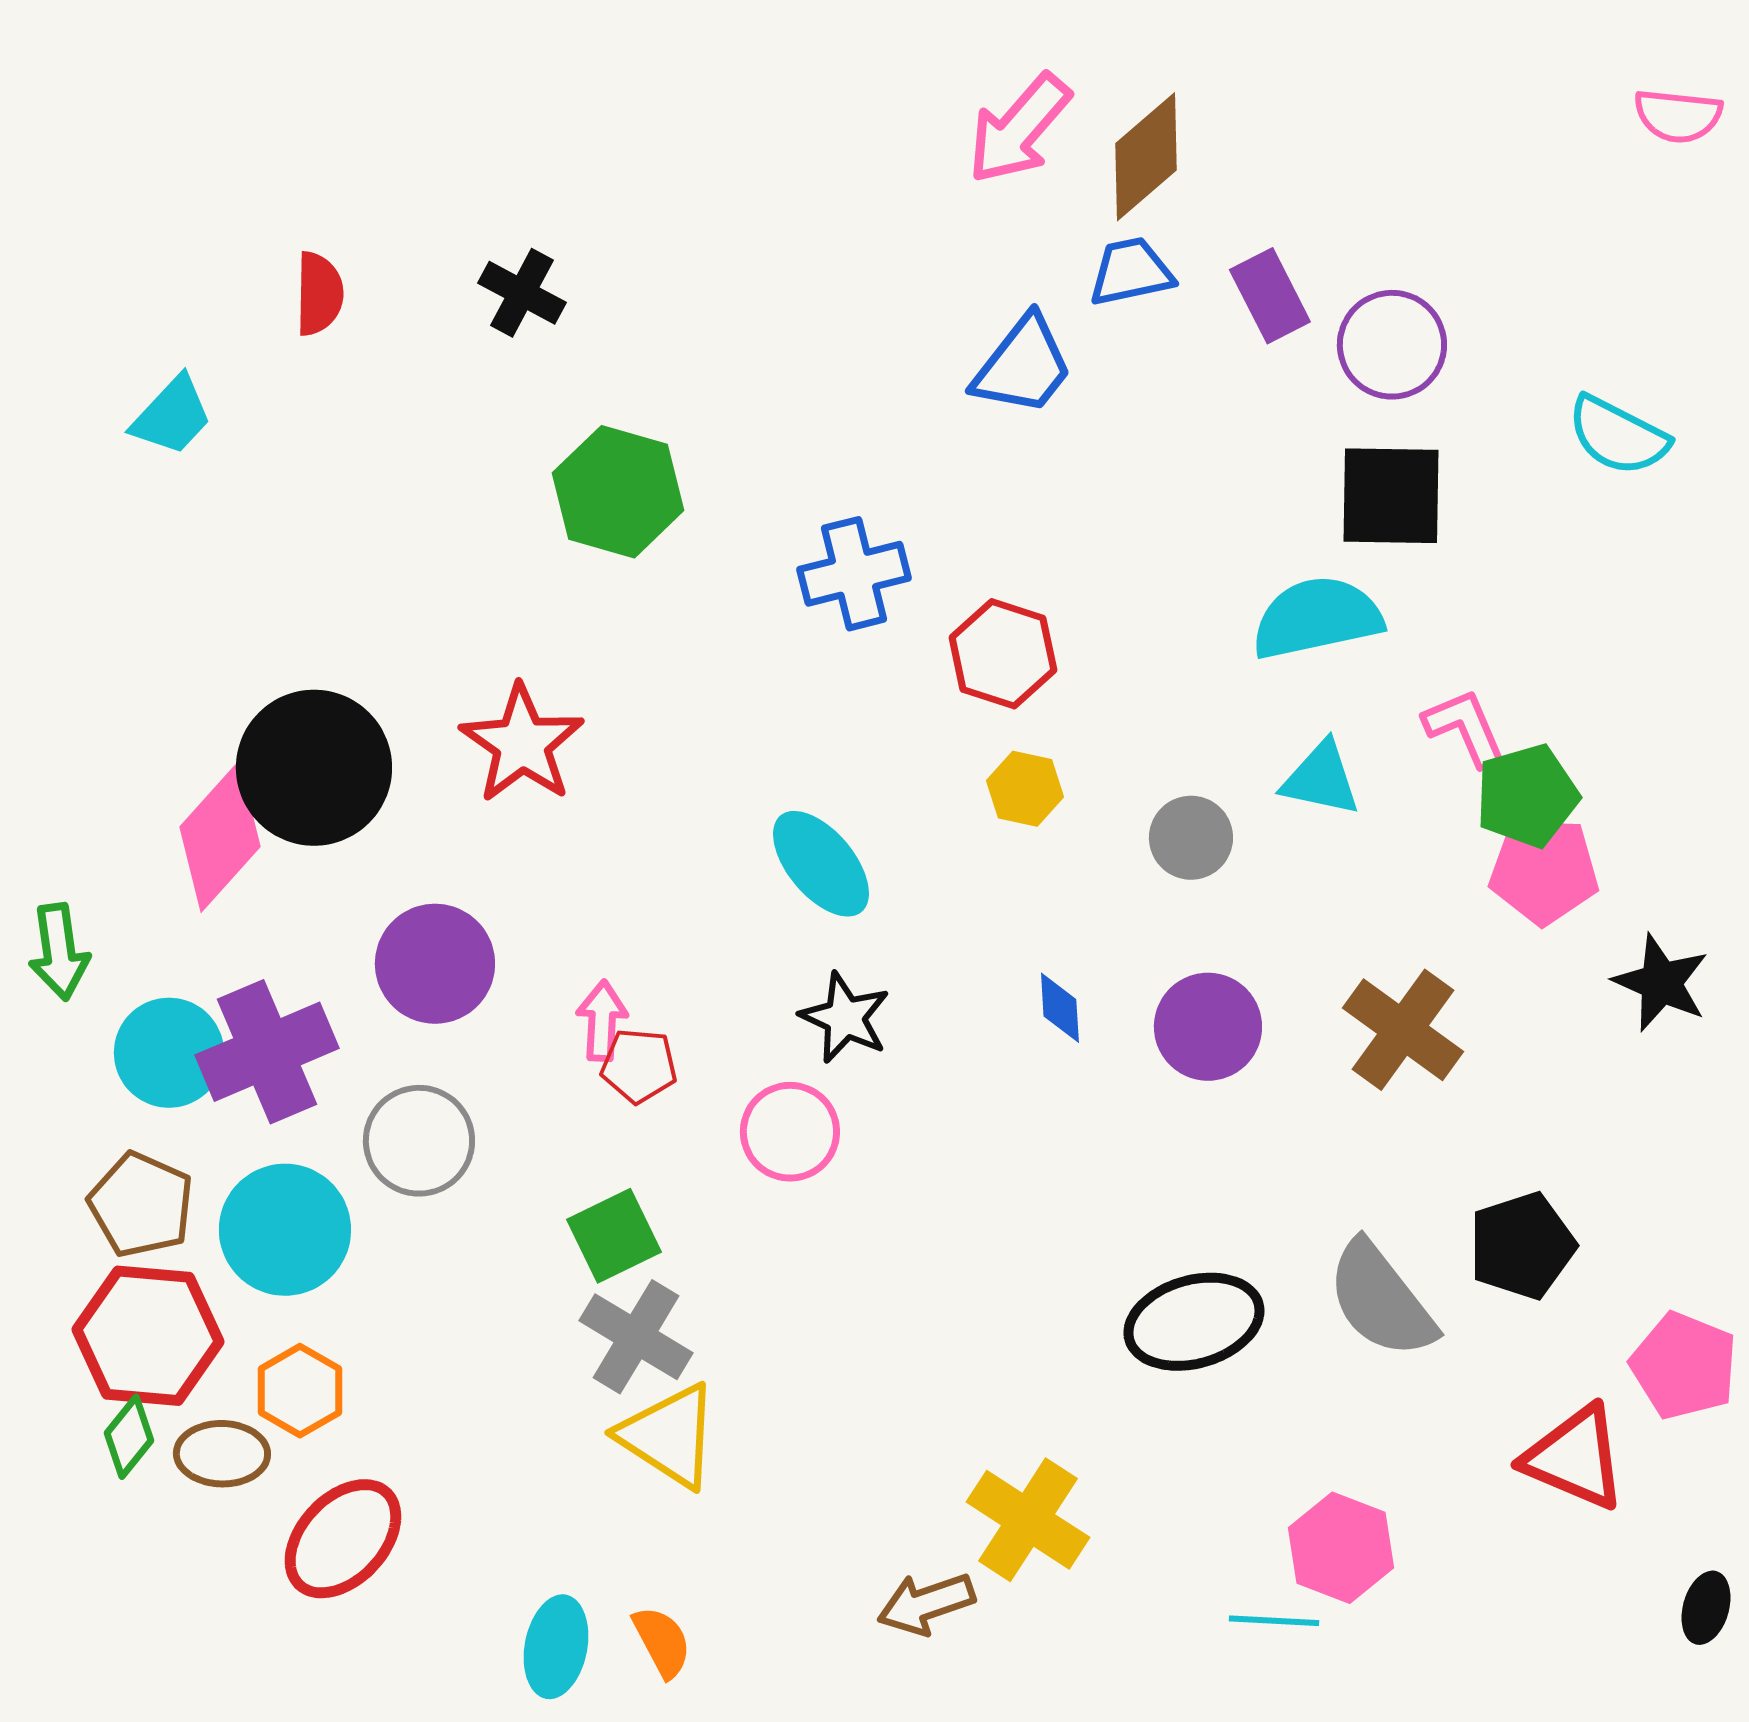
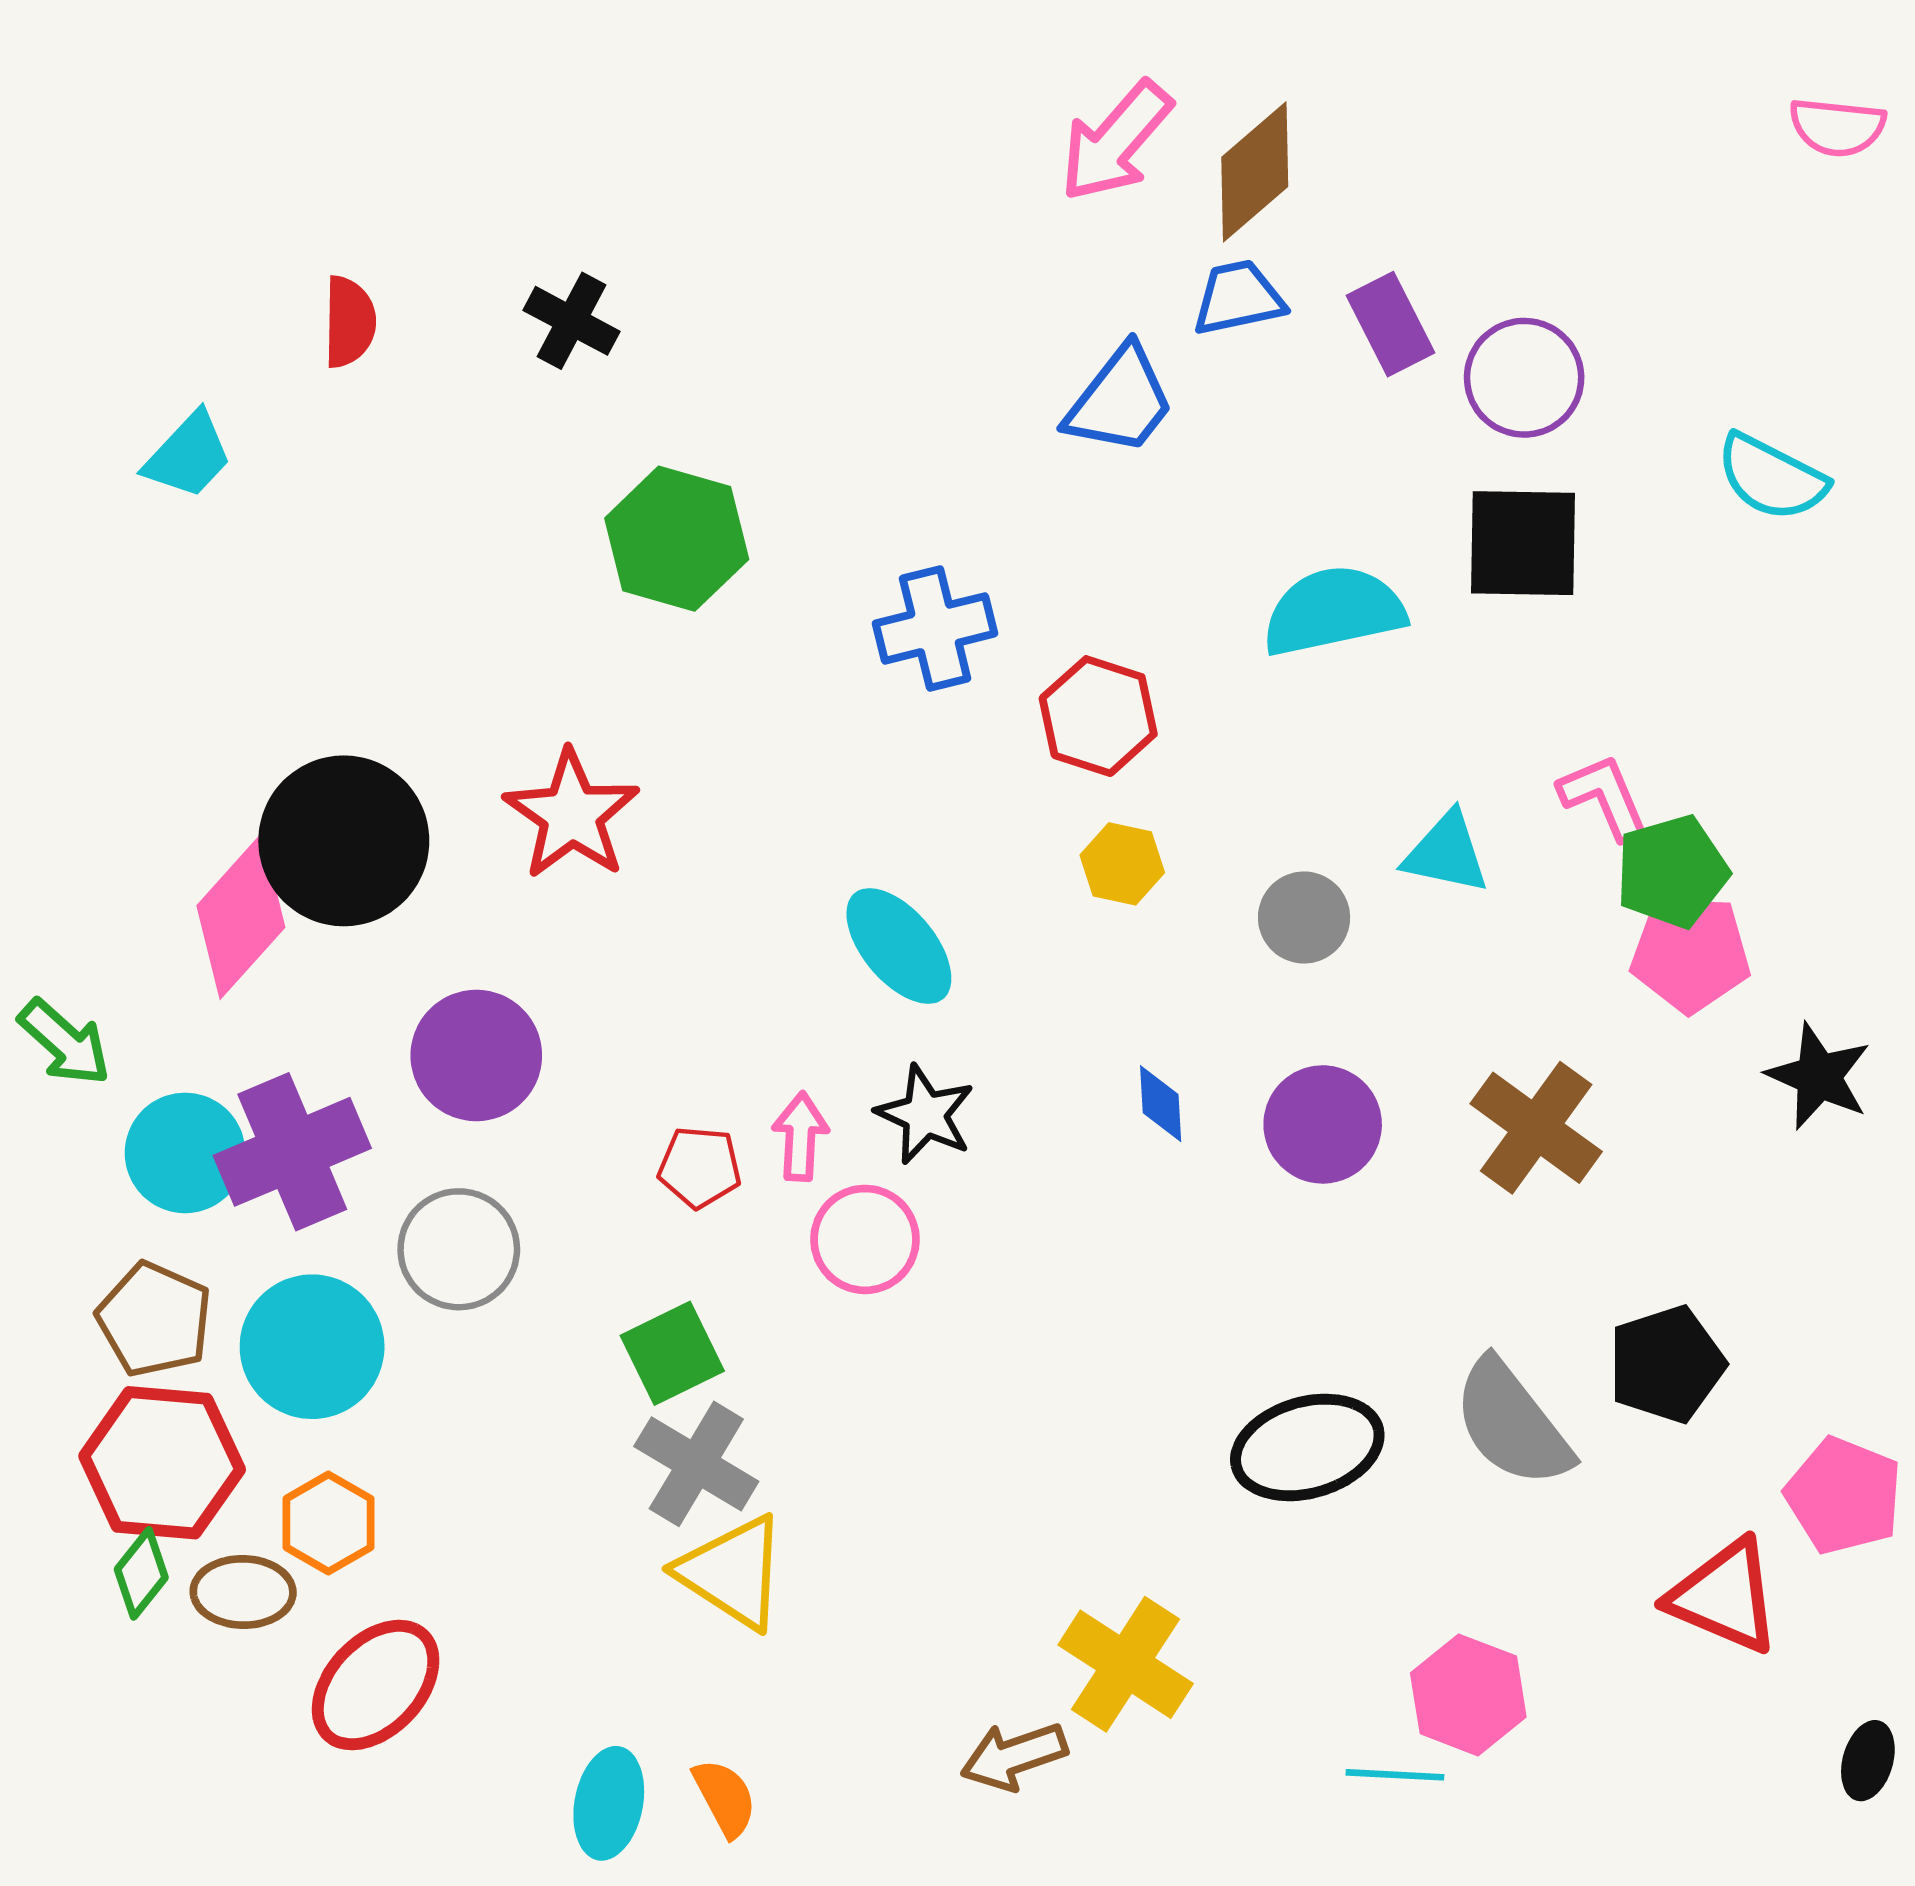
cyan semicircle: (1317, 618) -> (1334, 611), moved
green arrow: (59, 952) -> (65, 1042), turned -40
pink arrow: (602, 1021) -> (800, 1137), moved

